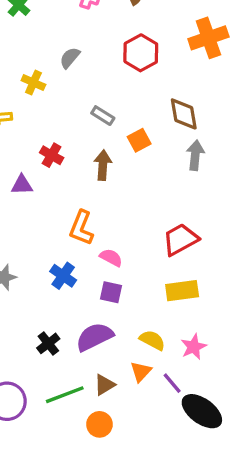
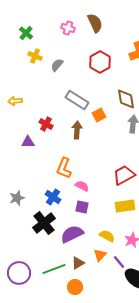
yellow cross: (33, 83) -> (35, 56), moved
gray rectangle: (103, 116) -> (77, 100), size x1.6
black cross: (48, 343) -> (44, 223), moved, size x1.6

